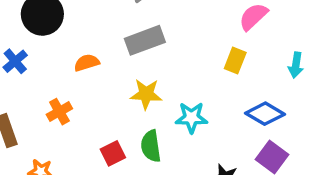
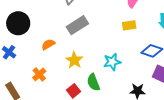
yellow rectangle: (235, 61) -> (129, 25), turned 72
yellow star: (146, 94) -> (74, 60), moved, turned -30

